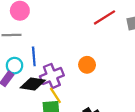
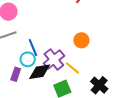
cyan circle: (15, 66) -> (28, 59), moved
yellow line: (55, 95) -> (72, 68), moved

